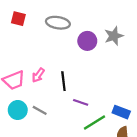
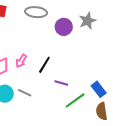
black line: (63, 81) -> (44, 65), turned 42
blue rectangle: (121, 112) -> (99, 89), turned 35

